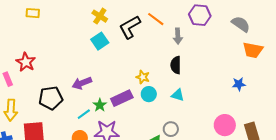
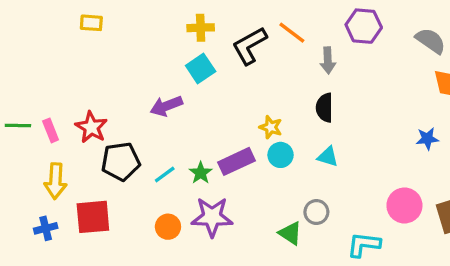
yellow cross: (100, 16) -> (201, 28), turned -35
red star: (26, 62) -> (91, 127), moved
purple arrow: (82, 83) -> (166, 106), moved
cyan line: (84, 114) -> (165, 175), moved

